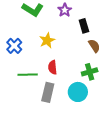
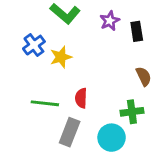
black rectangle: (84, 26) -> (137, 31), moved
yellow star: (47, 40) -> (61, 57), moved
blue cross: (14, 46) -> (34, 45), moved

